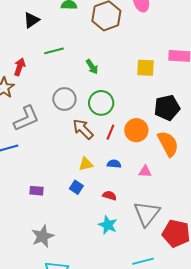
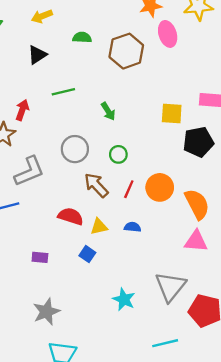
green circle: (101, 103) -> (118, 154), size x0.6
black pentagon: (167, 108) -> (198, 142), moved
pink triangle: (145, 171) -> (196, 241), moved, size x1.5
red semicircle: (109, 196) -> (71, 216), moved, size x1.5

